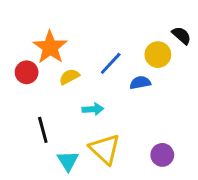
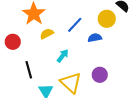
red circle: (27, 72) -> (13, 42), moved
cyan arrow: (93, 109) -> (63, 56), turned -48
purple circle: (162, 155) -> (100, 75), moved

